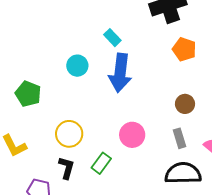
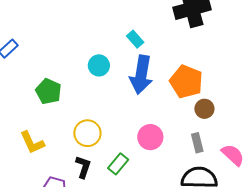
orange pentagon: (184, 49) -> (186, 82), moved, size x1.4

